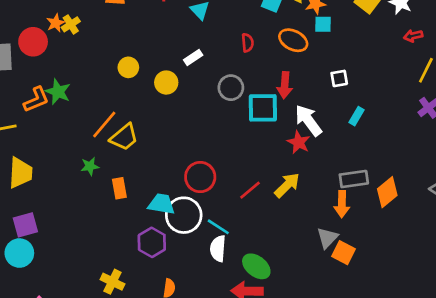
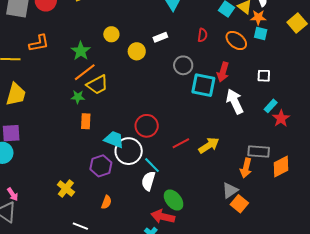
green star: (58, 92) -> (81, 51), moved
red star: (299, 142) -> (281, 118), moved
green star: (90, 166) -> (78, 97), moved

